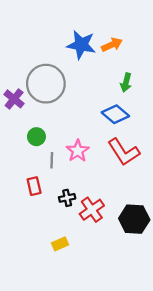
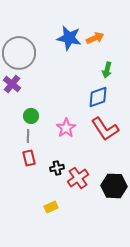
gray circle: (46, 84) -> (19, 53), moved
blue diamond: (115, 114) -> (98, 97), turned -60
gray line: (52, 160) -> (28, 136), moved

